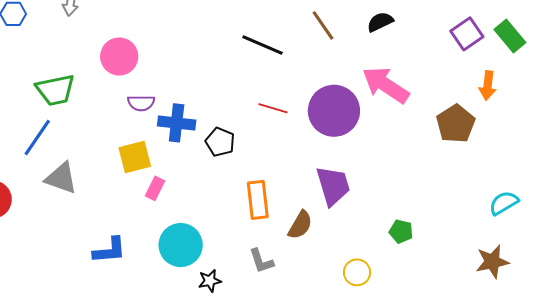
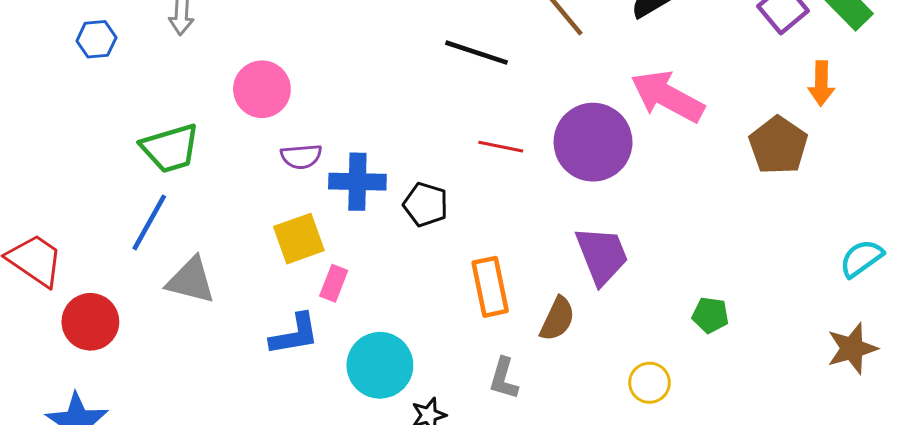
blue L-shape: (109, 250) -> (294, 334), moved
gray L-shape: (261, 261) -> (504, 378), turned 40

